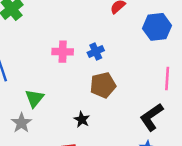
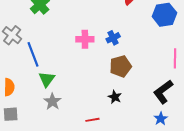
green triangle: (35, 98) -> (47, 79), moved
black star: (82, 119) -> (115, 97), moved

